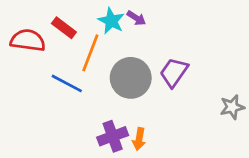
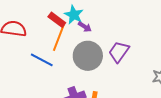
purple arrow: (136, 18) -> (85, 27), moved
red rectangle: (64, 28) -> (57, 20), moved

